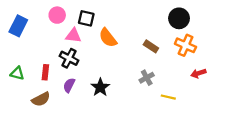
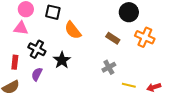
black circle: (179, 18) -> (129, 12), moved
pink triangle: (73, 36) -> (21, 28), moved
red arrow: (198, 73) -> (154, 87), moved
black star: (100, 87) -> (62, 60), moved

